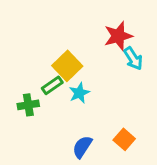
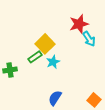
green cross: (28, 105) -> (10, 70), moved
orange square: (124, 139) -> (94, 100), moved

